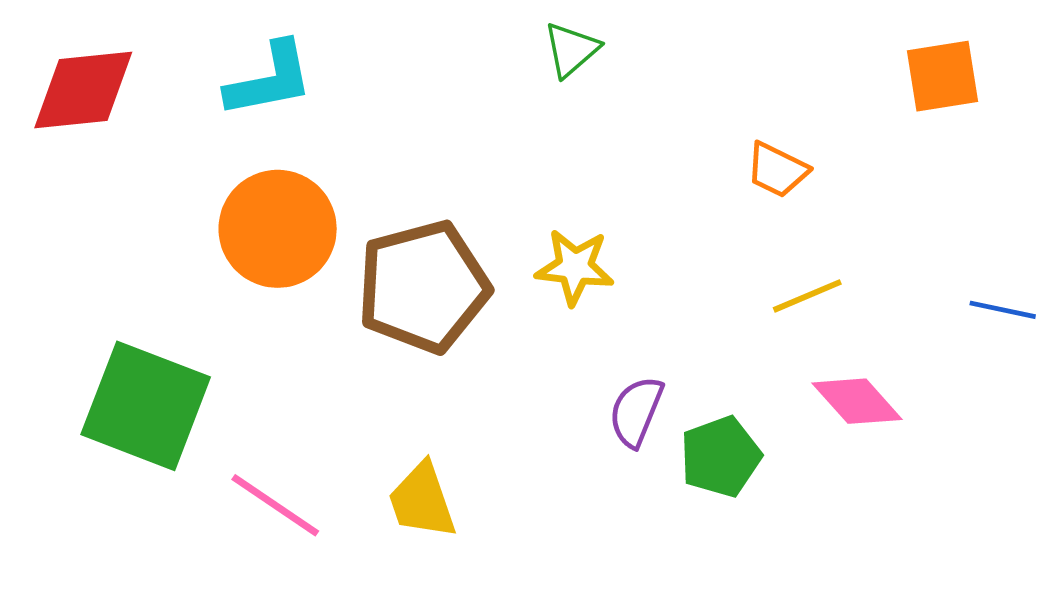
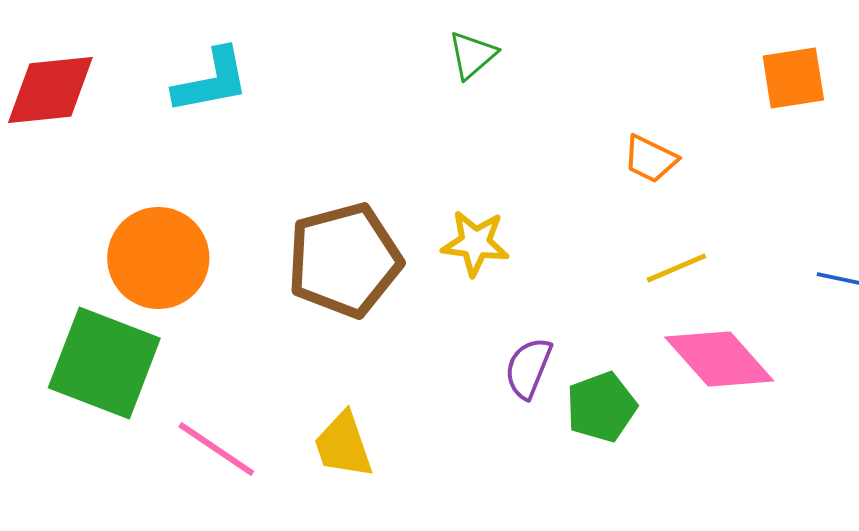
orange circle: (278, 229) -> (158, 258), moved
pink diamond: (857, 401) -> (719, 359), size x1.4

